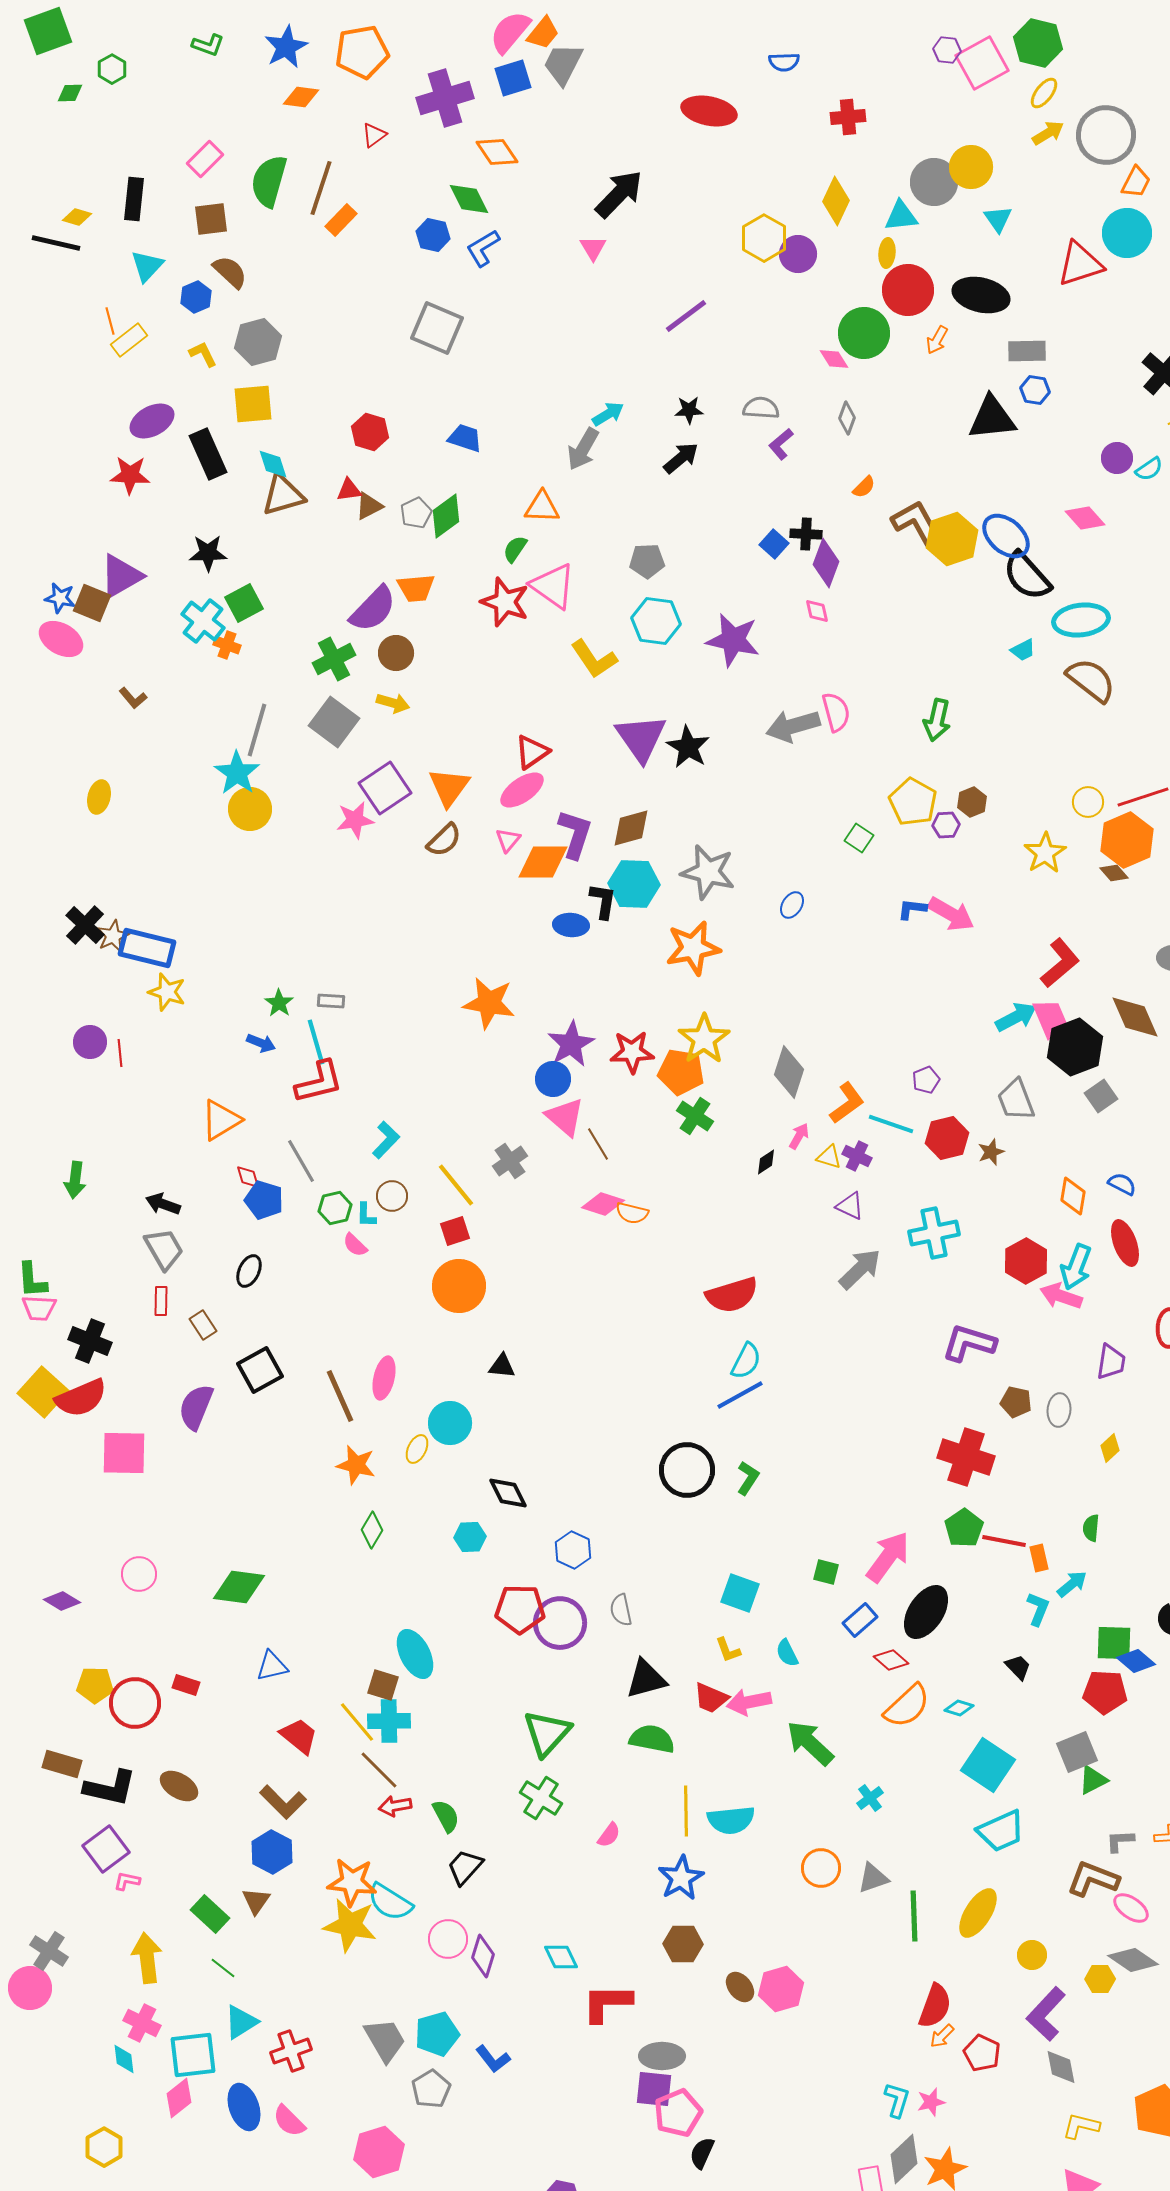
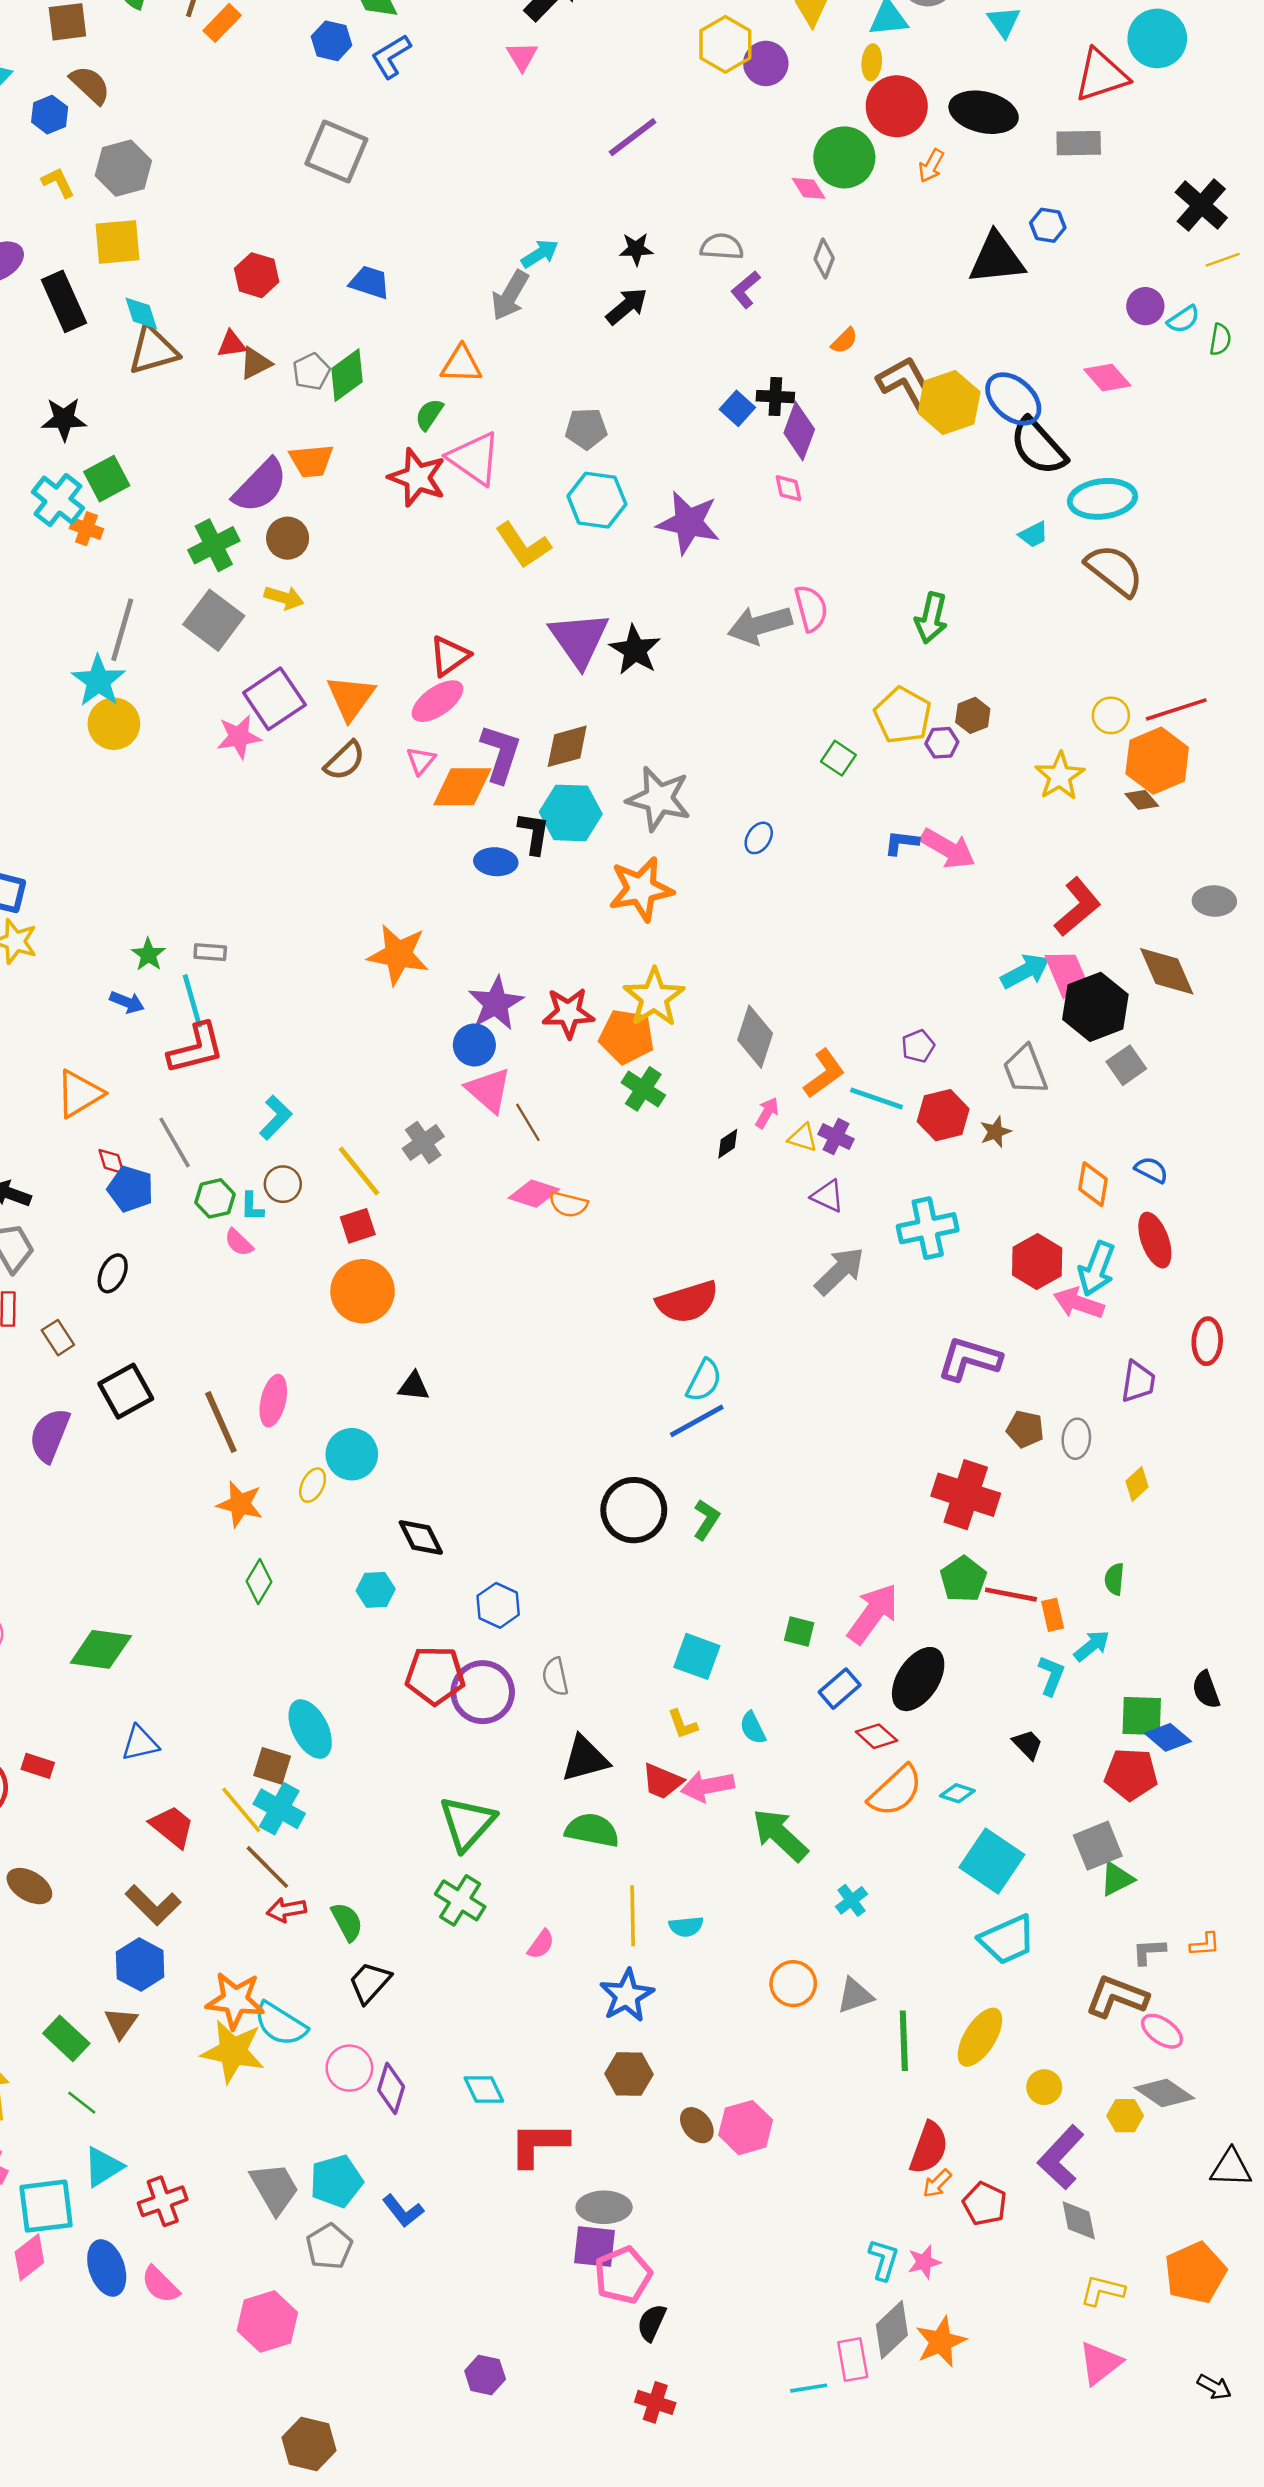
gray rectangle: (1027, 351) -> (1079, 143), moved
cyan cross: (389, 1721) -> (279, 1809), turned 30
cyan semicircle: (731, 1820) -> (686, 1927), size x0.6

